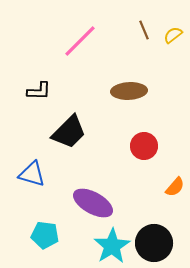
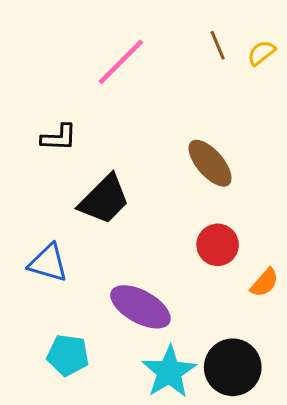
brown ellipse: (129, 91) -> (210, 163), moved, turned 52
red circle: (144, 146) -> (218, 245), moved

